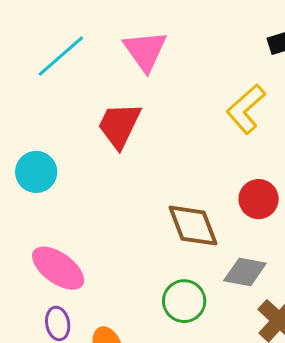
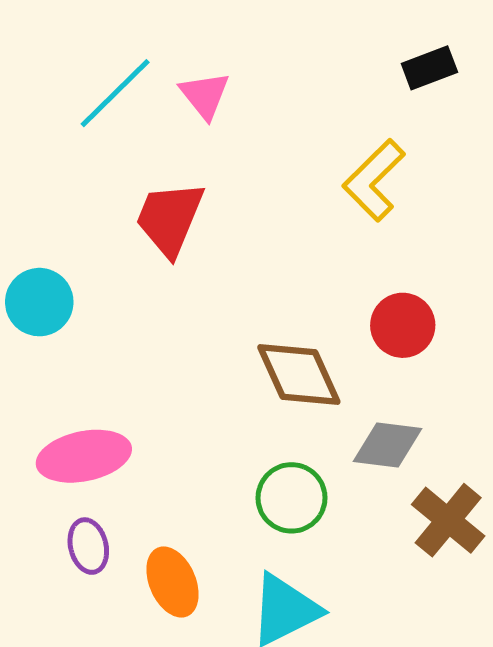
pink triangle: (145, 51) -> (205, 95), size x0.7
cyan line: (61, 56) -> (115, 93), moved
pink ellipse: (58, 268) -> (84, 456), turned -44

